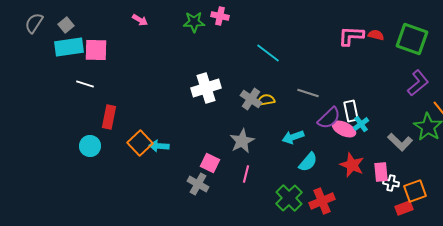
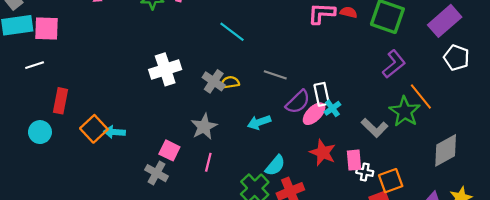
white line: (85, 84) -> (35, 65), turned -36
pink ellipse: (344, 129) -> (314, 114), turned -70
cyan semicircle: (308, 162) -> (275, 166), moved

